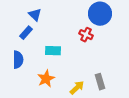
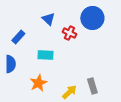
blue triangle: (35, 15) -> (48, 19), moved
red cross: (86, 35) -> (69, 33), moved

